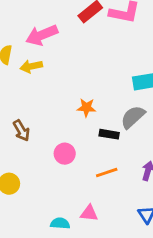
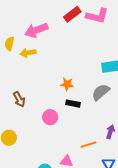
black rectangle: (109, 134) -> (73, 104), moved
orange line: (107, 173) -> (89, 145), moved

